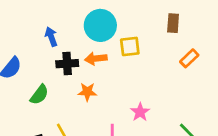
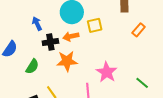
orange star: (87, 92) -> (67, 61), size x1.5
pink star: (140, 112) -> (107, 72), size x1.5

